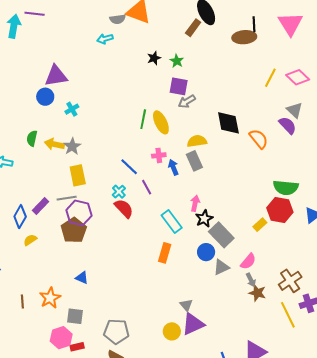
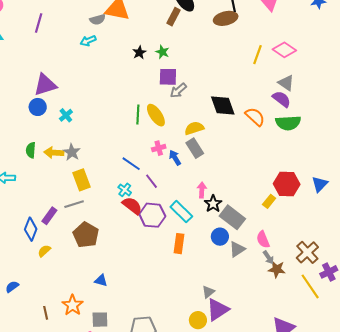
purple line: (35, 14) -> (39, 23), moved, turned -72
green semicircle: (286, 188) -> (288, 123), moved
purple hexagon: (79, 213) -> (152, 215), moved
pink semicircle: (248, 261) -> (263, 240), turned 126
gray triangle: (186, 305) -> (208, 292), turned 40

